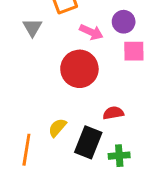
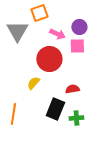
gray triangle: (32, 28) -> (17, 31), size x1.6
pink square: (134, 51) -> (77, 46), moved
yellow semicircle: (57, 128) -> (33, 83), moved

